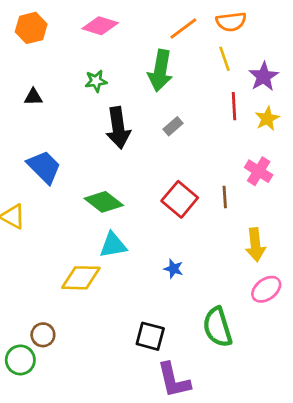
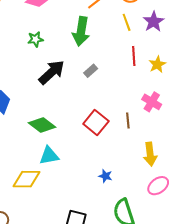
purple star: (264, 76) -> (154, 22), moved
black arrow: (118, 128) -> (52, 72), turned -124
blue star: (173, 269) -> (105, 176), moved

